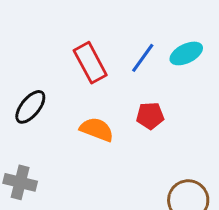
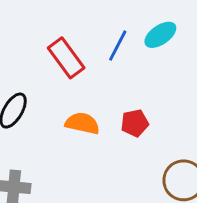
red pentagon: (150, 116) -> (135, 123), moved

